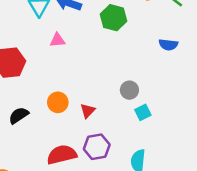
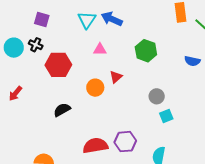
green hexagon: (113, 18) -> (146, 51), moved
orange circle: (58, 102) -> (95, 88), moved
red triangle: (88, 111) -> (116, 77), moved

